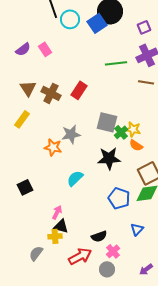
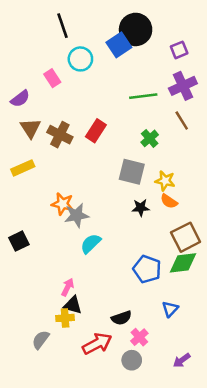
cyan circle: (70, 19) -> (80, 59), moved
purple semicircle: (23, 49) -> (20, 99), moved
brown line: (146, 82) -> (182, 121), turned 49
yellow rectangle: (22, 119) -> (23, 168), turned 30
green cross: (121, 132) -> (150, 138), moved
gray star: (71, 134) -> (77, 215), moved
black star: (109, 158) -> (141, 208), moved, size x0.6
black square: (25, 187) -> (19, 241), moved

